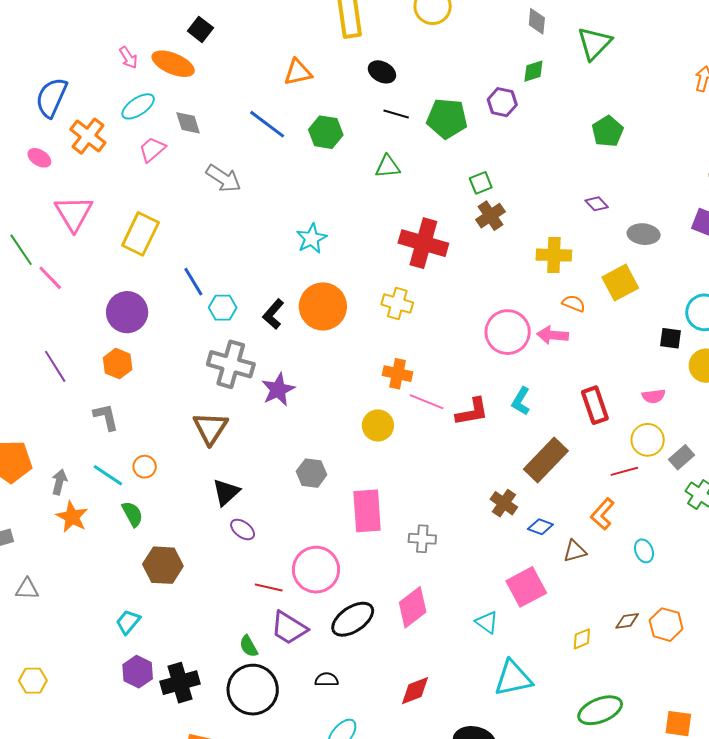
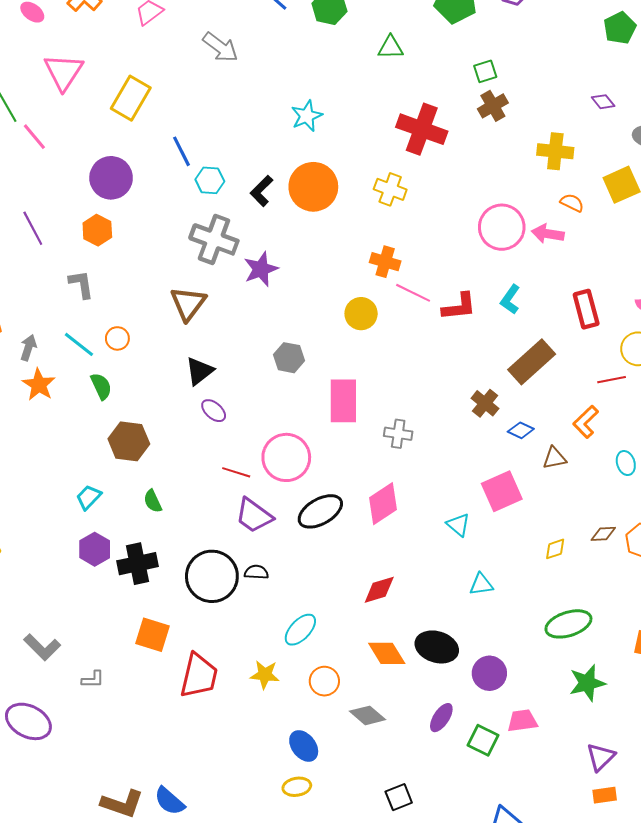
green semicircle: (249, 646) -> (153, 501), moved
cyan triangle: (513, 678) -> (481, 584), size x0.6
black semicircle: (327, 680) -> (256, 572), moved

